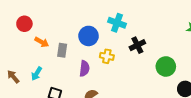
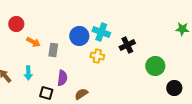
cyan cross: (117, 23) -> (101, 32), moved
purple semicircle: (84, 69) -> (62, 78), moved
cyan arrow: (37, 74) -> (28, 73), turned -32

